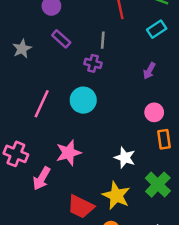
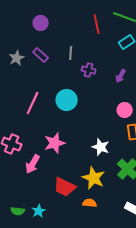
purple rectangle: (61, 39) -> (41, 55), moved
gray line: (103, 40) -> (71, 53), moved
purple cross: (93, 63) -> (89, 70), moved

